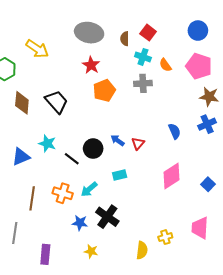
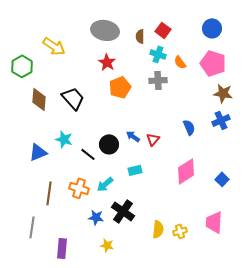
yellow semicircle: (142, 250) -> (158, 229), moved

